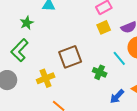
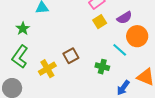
brown square: (70, 57) -> (71, 56), size x0.7
yellow cross: (46, 78) -> (47, 69), moved

